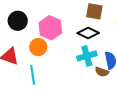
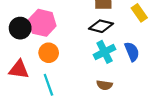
pink hexagon: (50, 28) -> (42, 23), moved
brown semicircle: (102, 72) -> (104, 85), moved

